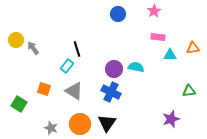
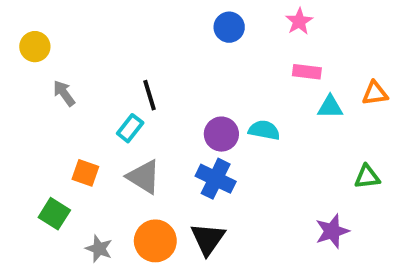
yellow circle: (16, 40) -> (35, 47), moved
green square: (19, 104) -> (54, 214), moved

